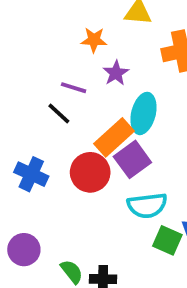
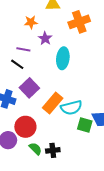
orange rectangle: (114, 137) -> (53, 103), moved
purple square: (132, 159) -> (29, 88), moved
red circle: (90, 172) -> (25, 127), moved

